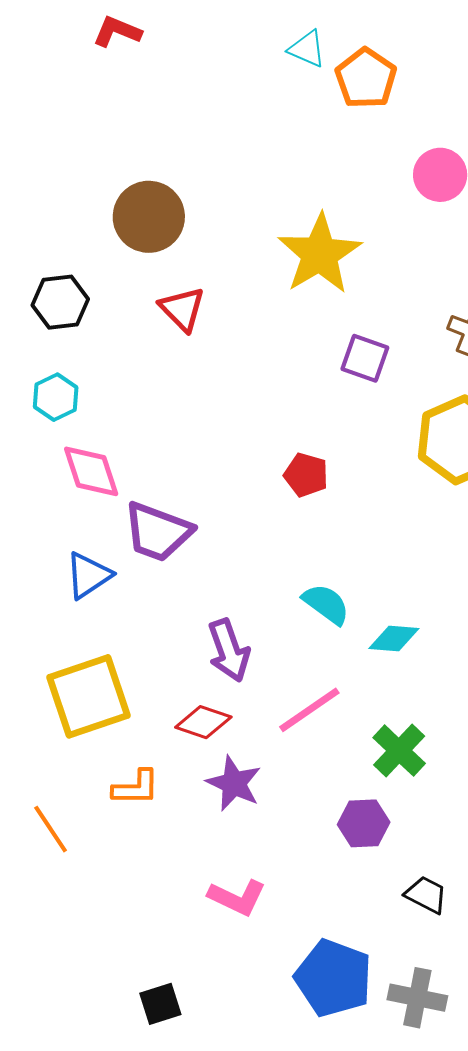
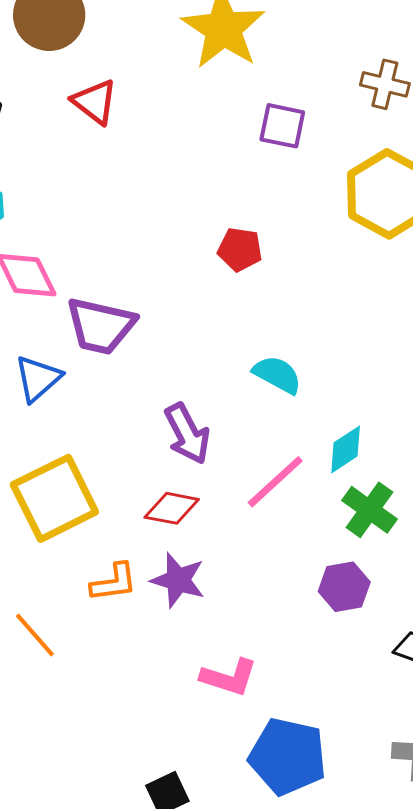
cyan diamond: (394, 638) -> (346, 449), moved, turned -30
purple star: (234, 783) -> (178, 580), moved
blue pentagon: (334, 978) -> (288, 756), moved

